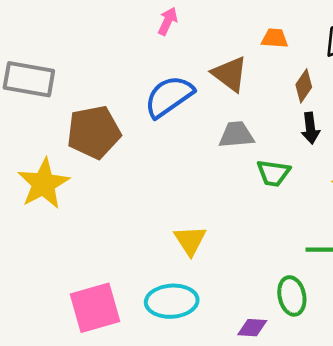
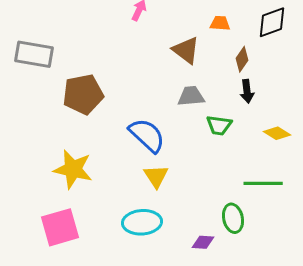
blue semicircle: (169, 96) -> (147, 135), moved, turned 78
yellow star: (44, 184) -> (73, 169), moved, turned -30
pink square: (95, 308) -> (60, 227), moved

